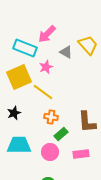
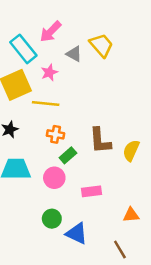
cyan rectangle: (25, 48) -> (23, 49), turned 30
yellow line: (43, 92) -> (46, 103), turned -30
pink rectangle: (81, 154) -> (91, 191), moved

